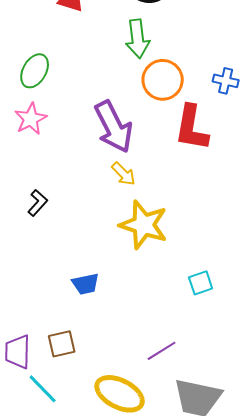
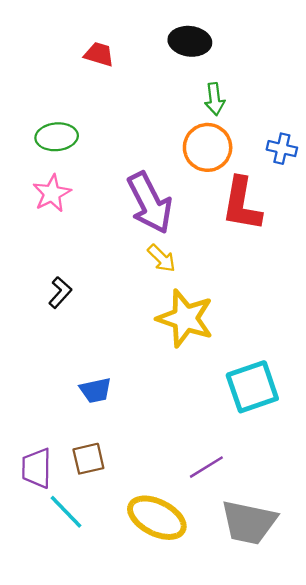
green arrow: (138, 39) -> (215, 99), moved, size x0.7
green ellipse: (35, 71) -> (57, 137), turned 56
cyan square: (201, 283) -> (252, 387), size x1.8
blue trapezoid: (86, 284) -> (96, 390), moved

